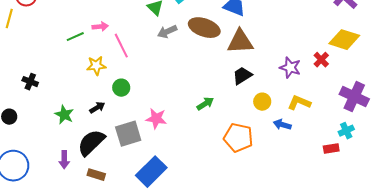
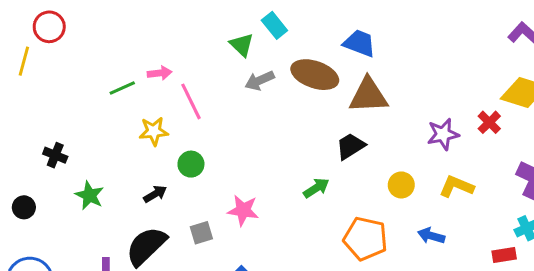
purple star: (290, 68) -> (443, 134), turned -30
black trapezoid: (242, 76) -> (351, 146), moved
green star: (64, 115) -> (90, 195), moved
blue arrow: (282, 125) -> (431, 236), moved
gray square: (128, 134) -> (201, 233), size x0.6

